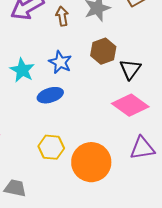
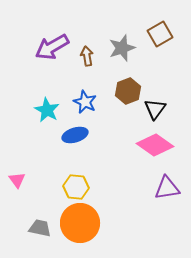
orange circle: (91, 162) -> (80, 223), moved

